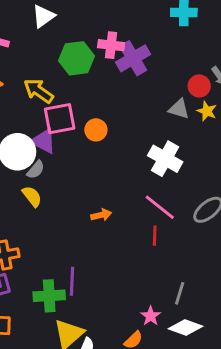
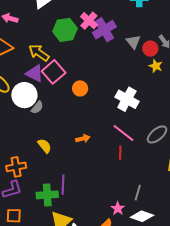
pink cross: (111, 45) -> (89, 21), turned 36
gray triangle: (179, 109) -> (133, 42), moved, turned 35
pink square: (60, 119) -> (54, 72), turned -30
orange circle: (96, 130) -> (80, 88), moved
purple triangle: (44, 141) -> (35, 74), moved
yellow semicircle: (32, 196) -> (45, 146), moved

